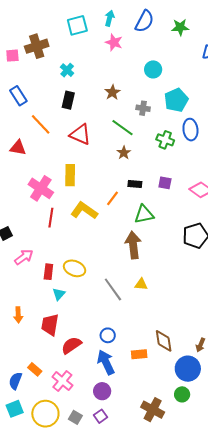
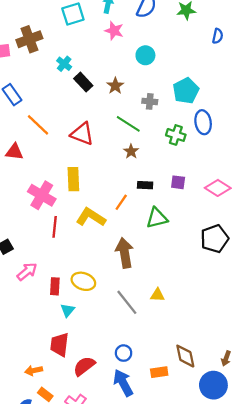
cyan circle: (153, 69) -> (145, 55), moved
black rectangle: (68, 100) -> (83, 82), moved, turned -54
brown arrow: (133, 245) -> (125, 253), moved
orange arrow: (18, 315) -> (34, 371), moved, turned 84

